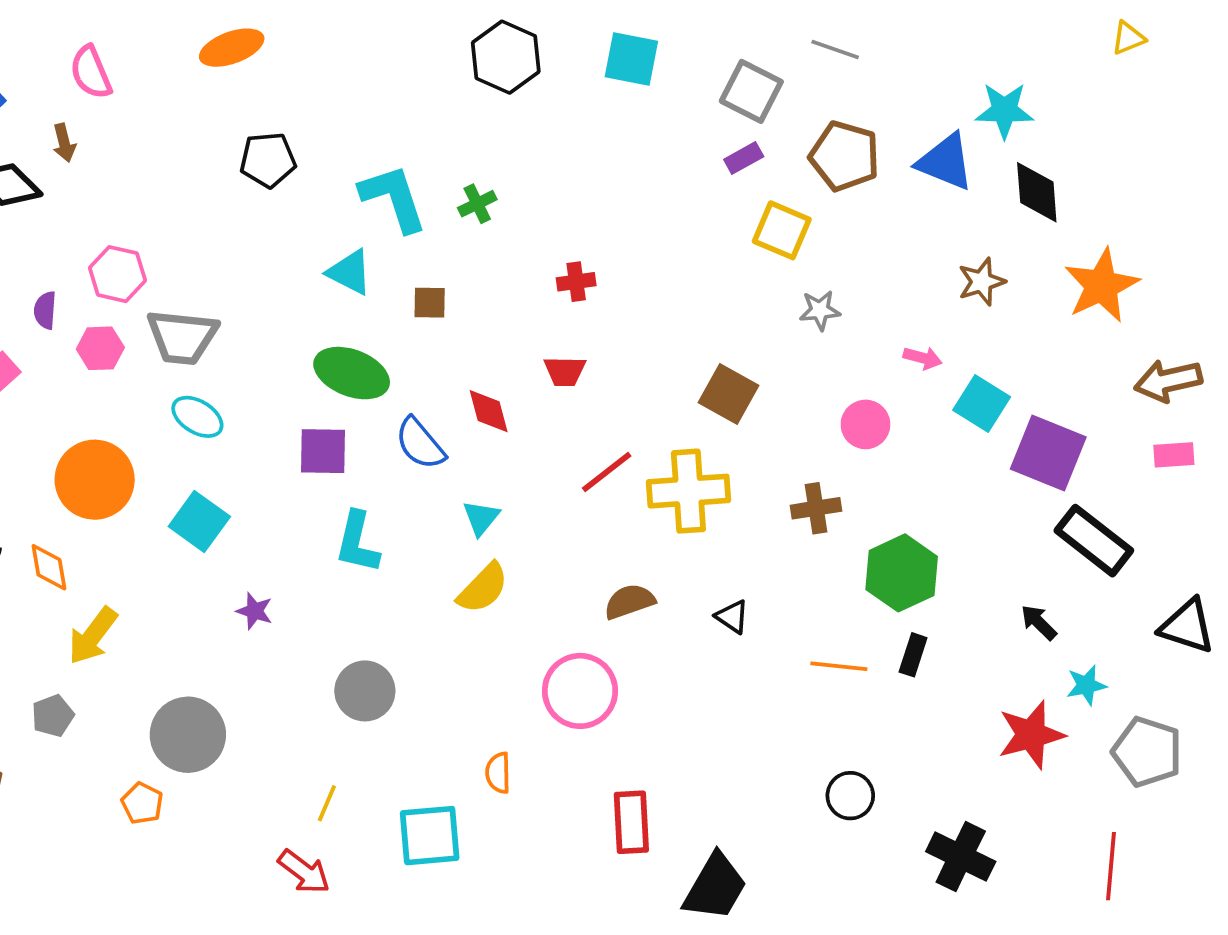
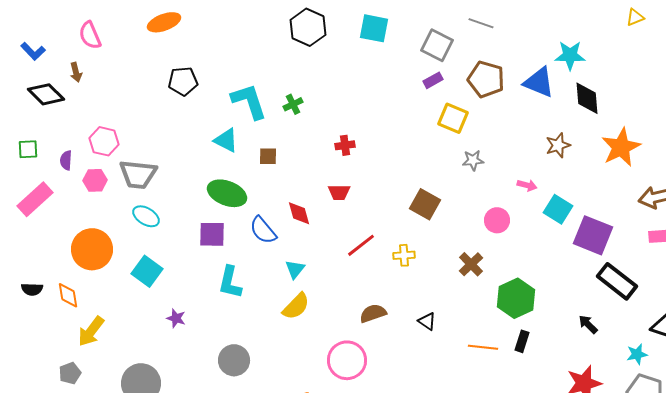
yellow cross: (688, 491) -> (404, 255), size x0.5
brown cross: (816, 508) -> (471, 264), turned -35
cyan star: (1086, 685) -> (637, 354), moved

